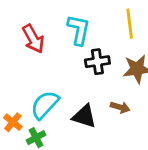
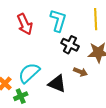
black cross: (97, 62) -> (70, 45), turned 30
brown arrow: (120, 107) -> (80, 72), moved

